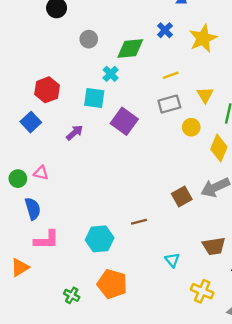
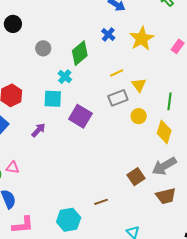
green diamond: (130, 49) -> (80, 53), turned -30
yellow triangle: (205, 95) -> (139, 85), moved
brown trapezoid: (214, 246) -> (166, 196), moved

